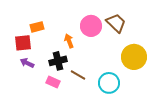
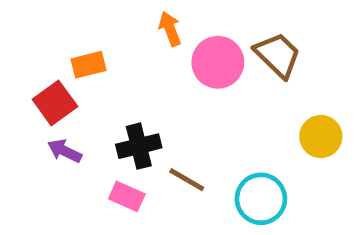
orange arrow: (69, 41) -> (170, 29), moved
red square: (23, 43) -> (55, 103), turned -30
yellow circle: (134, 57) -> (321, 137), size x0.7

